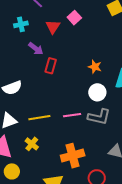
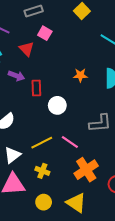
white circle: (97, 92) -> (57, 105), moved
pink line: (72, 115) -> (70, 142), moved, turned 60
yellow circle: (12, 171) -> (44, 202), moved

